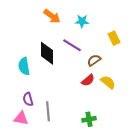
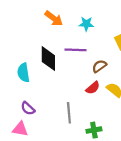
purple line: (72, 45) -> (75, 50), turned -30
purple semicircle: (28, 99) -> (28, 108), turned -32
gray line: (48, 111) -> (69, 113), moved

